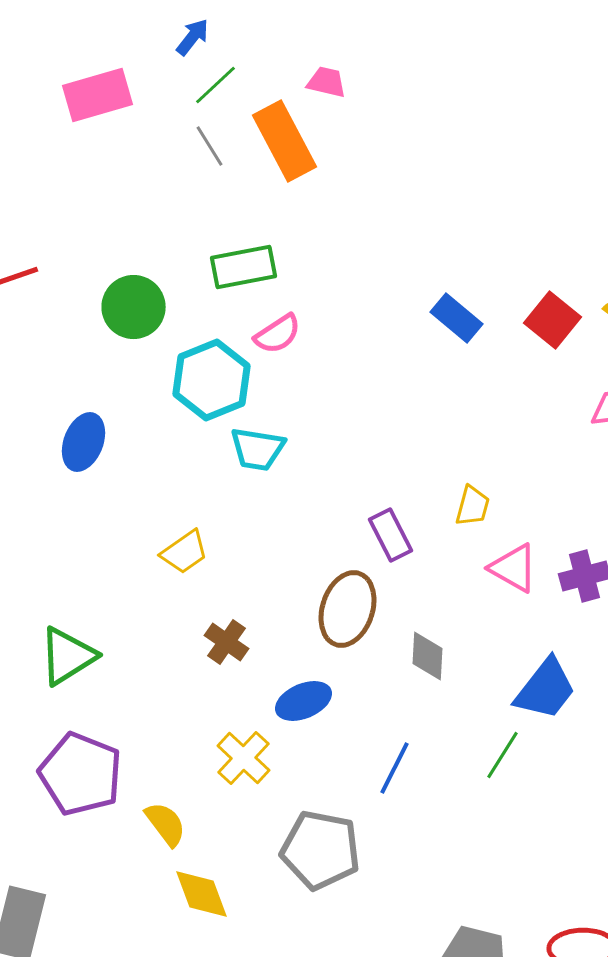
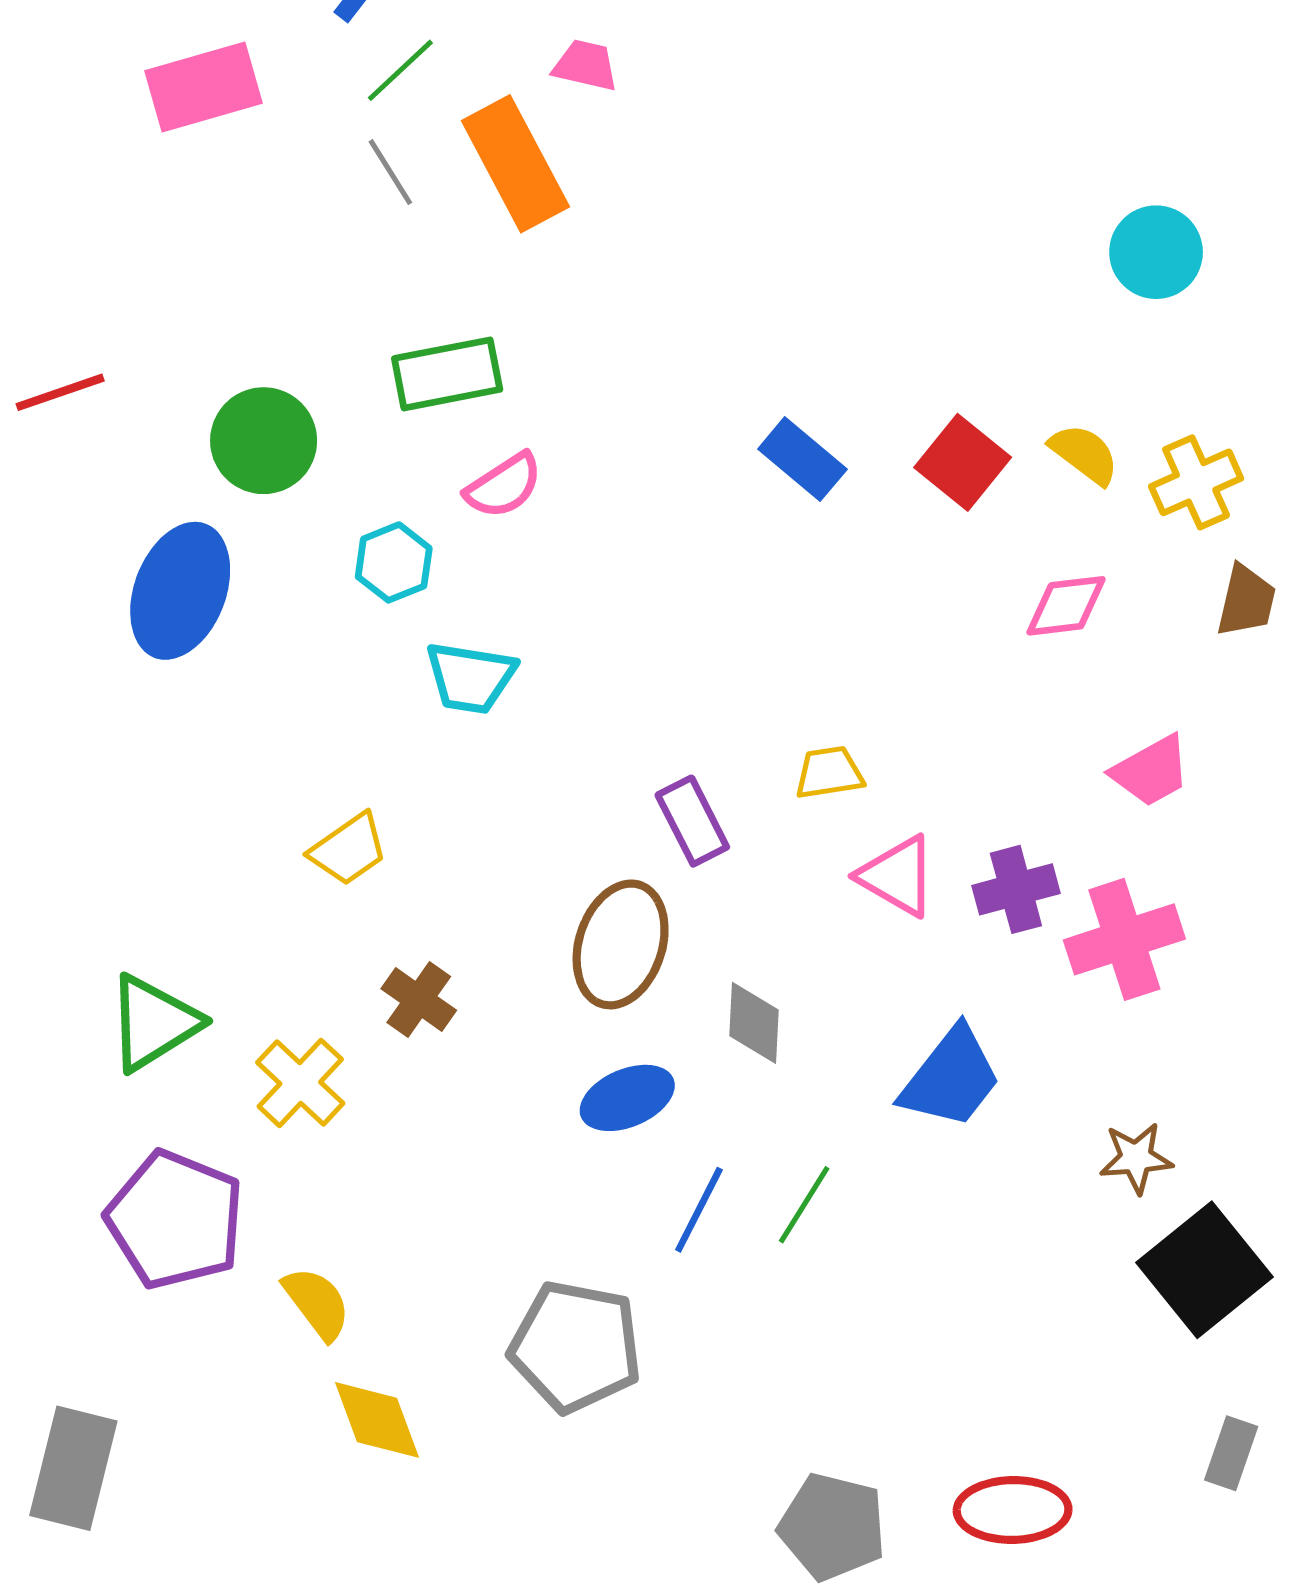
cyan hexagon: (212, 380) -> (394, 562), size x0.6
blue ellipse: (84, 442) -> (180, 591), moved, size x1.4
yellow trapezoid: (472, 506) -> (829, 773), turned -114
blue ellipse: (304, 701) -> (627, 1098), moved
green line: (502, 755) -> (804, 1205), moved
yellow cross: (244, 758) -> (300, 1083), moved

